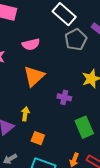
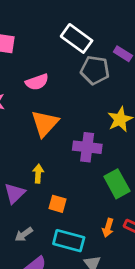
gray pentagon: (76, 40) -> (95, 70), turned -30
purple cross: (64, 97) -> (87, 147), size x1.5

